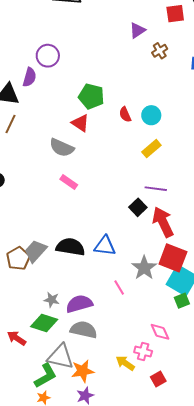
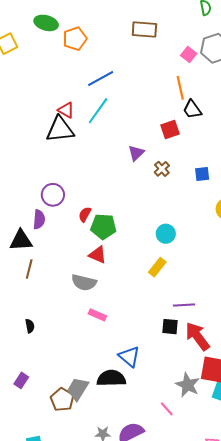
red semicircle: (125, 114) -> (85, 214), moved, turned 63
yellow rectangle: (151, 149) -> (157, 267), moved
black square: (138, 207) -> (170, 327), turned -30
blue triangle: (105, 246) -> (129, 356), moved, turned 45

